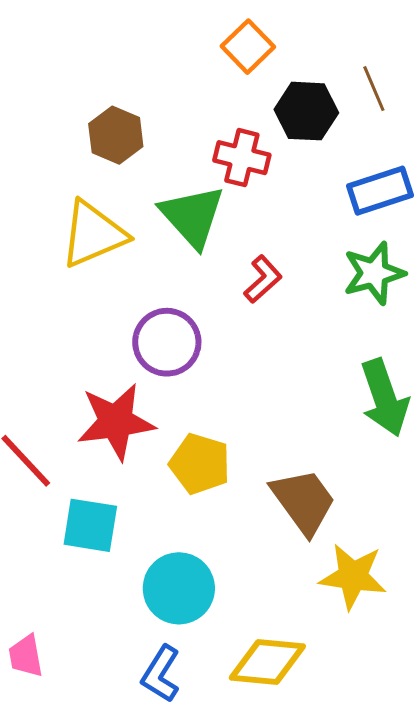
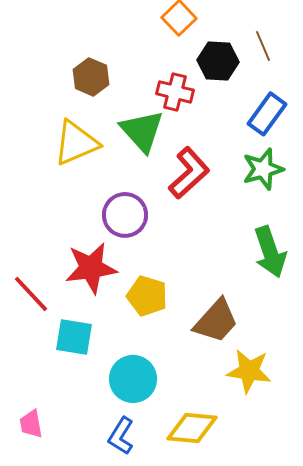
blue rectangle: (380, 191) -> (267, 114), turned -36
red L-shape: (263, 279) -> (189, 173), size x1.6
brown trapezoid: (303, 501) -> (216, 321), turned 78

